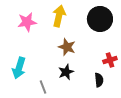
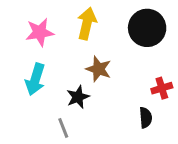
cyan arrow: (19, 68) -> (35, 79), moved
black star: (66, 72) -> (78, 97), moved

